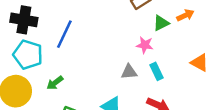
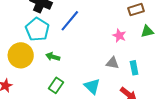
pink star: (145, 45) -> (119, 36), moved
green arrow: (55, 83) -> (53, 57), turned 40

